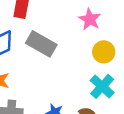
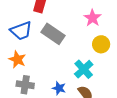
cyan cross: (102, 86) -> (84, 69), moved

